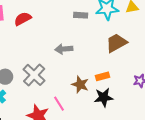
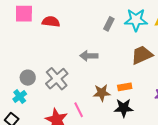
gray rectangle: (81, 15) -> (109, 24), turned -72
red semicircle: (23, 19) -> (51, 22), turned 30
brown star: (80, 85) -> (102, 93), turned -30

